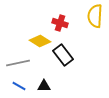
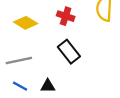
yellow diamond: (40, 41) -> (26, 23), moved

